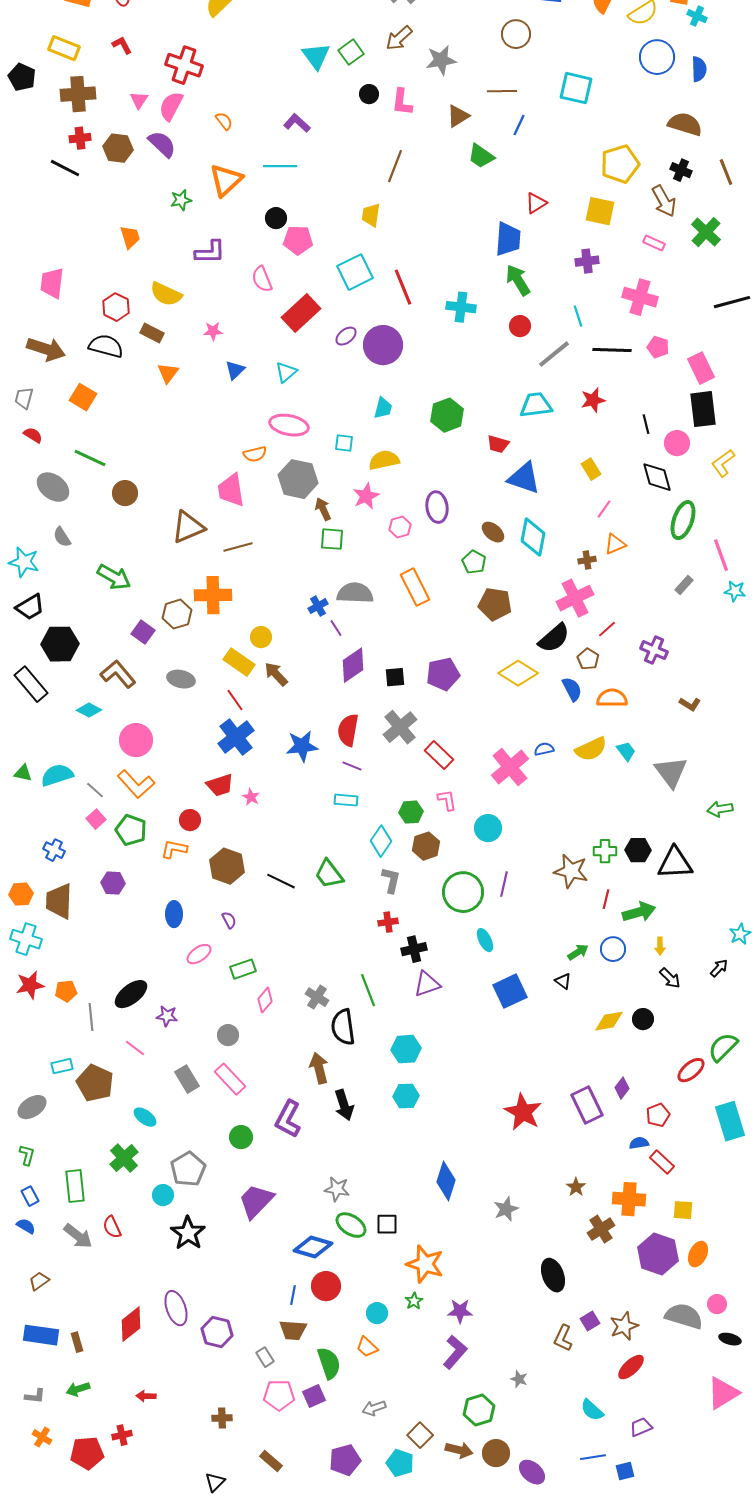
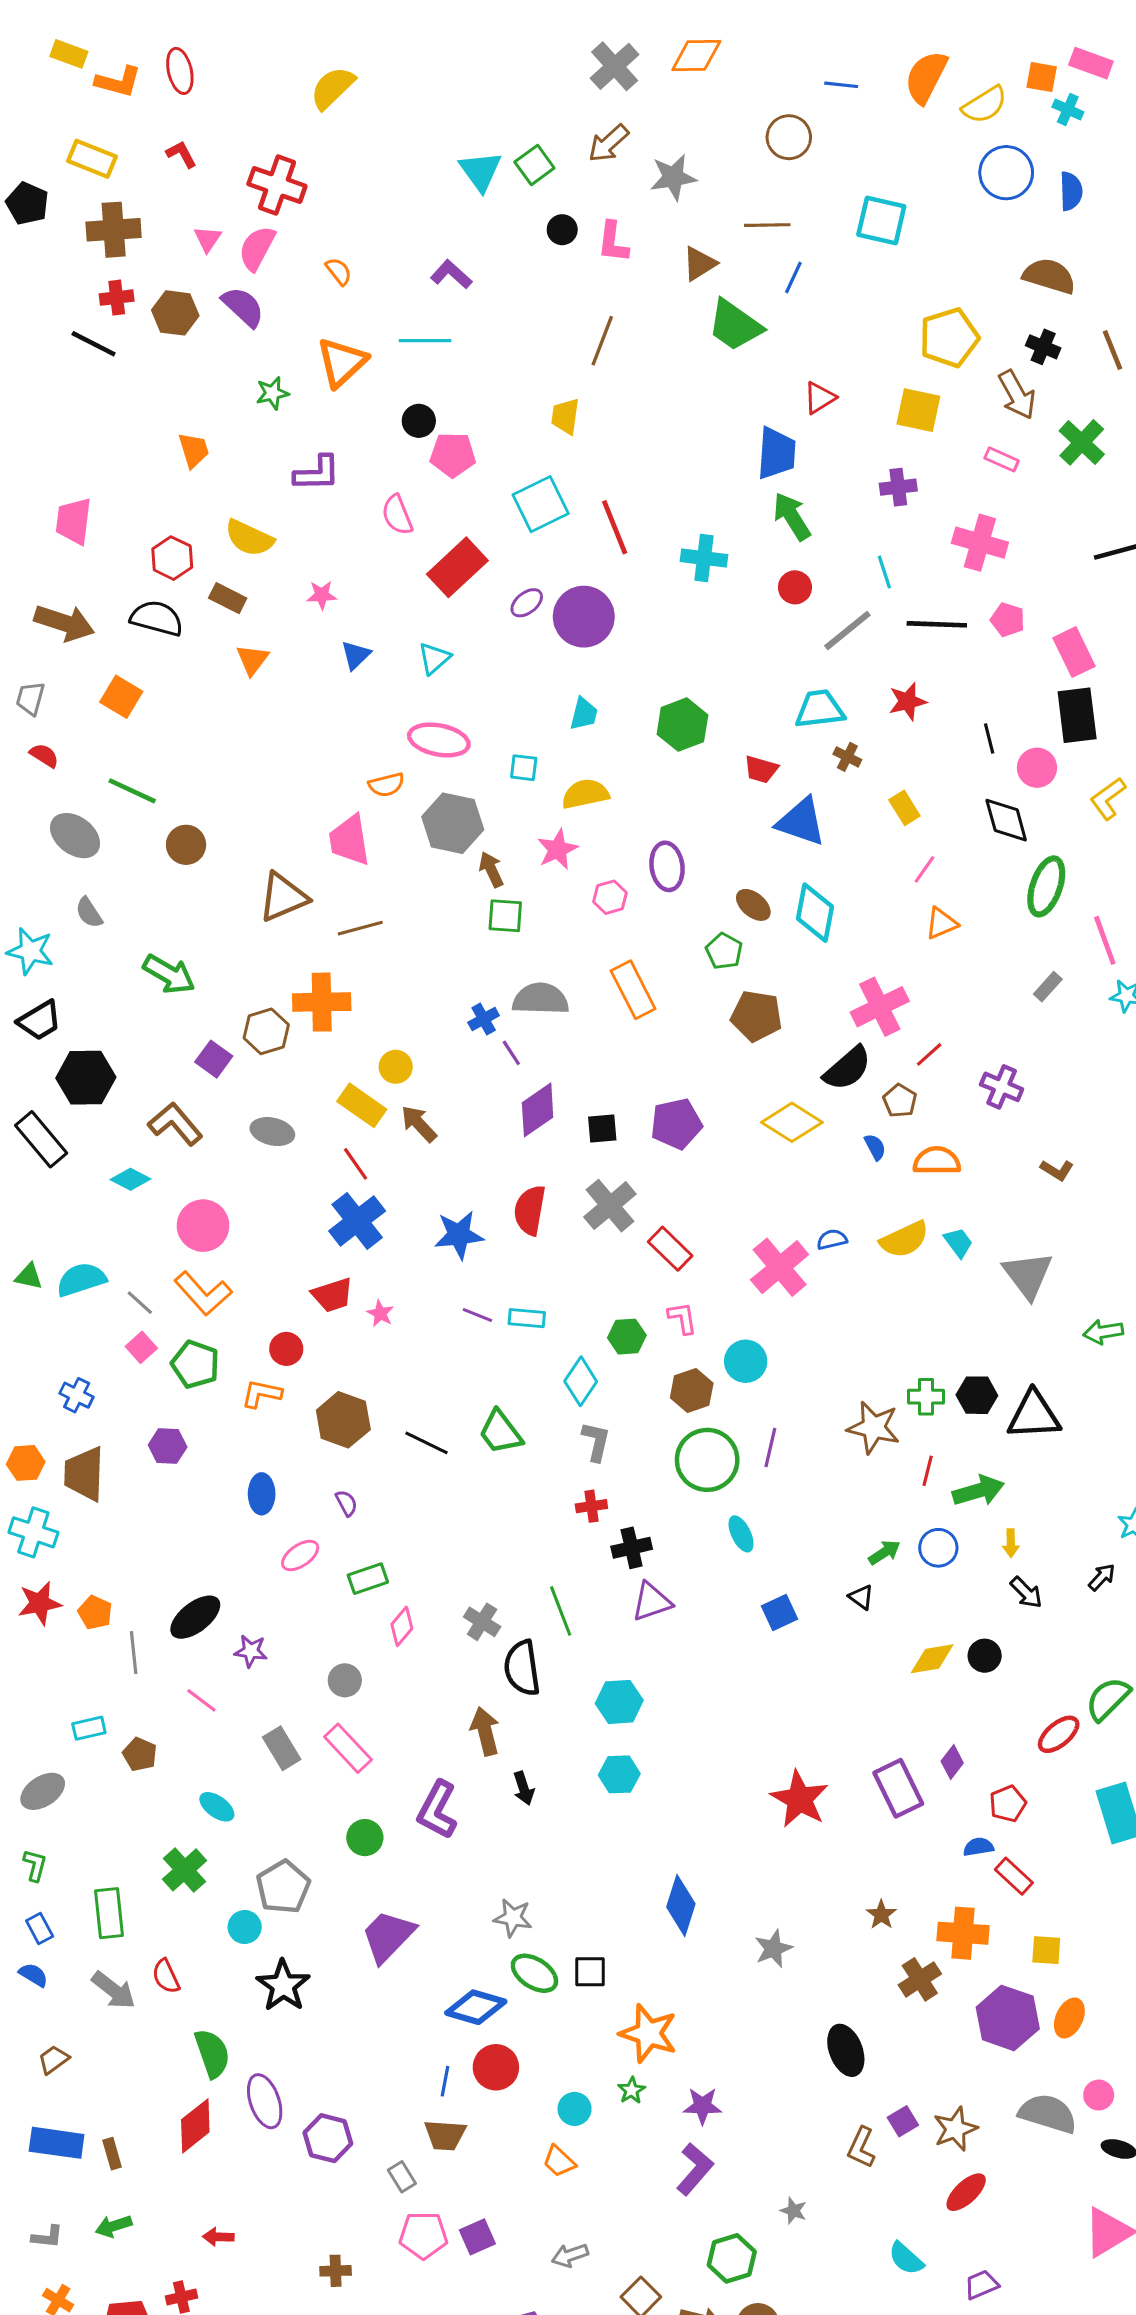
green trapezoid: (481, 156) -> (735, 325), size x1.4
brown cross: (587, 560) -> (847, 757), moved, turned 36
blue semicircle: (572, 689) -> (875, 1147), size x0.7
purple line: (352, 766) -> (477, 1315), moved
brown hexagon: (426, 846) -> (692, 1391), moved
orange pentagon: (66, 991) -> (95, 1613), turned 30
blue square: (510, 991) -> (780, 1613), size x0.7
brown pentagon: (95, 1083) -> (140, 1754), size x0.6
black arrow: (344, 1105) -> (524, 1788), size x0.7
green semicircle: (329, 1363) -> (212, 2053), moved

